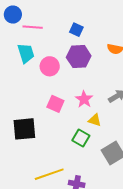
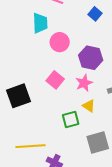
purple hexagon: (79, 57) -> (91, 58), moved
black square: (24, 129) -> (19, 96), turned -30
green square: (81, 138) -> (71, 119), turned 30

